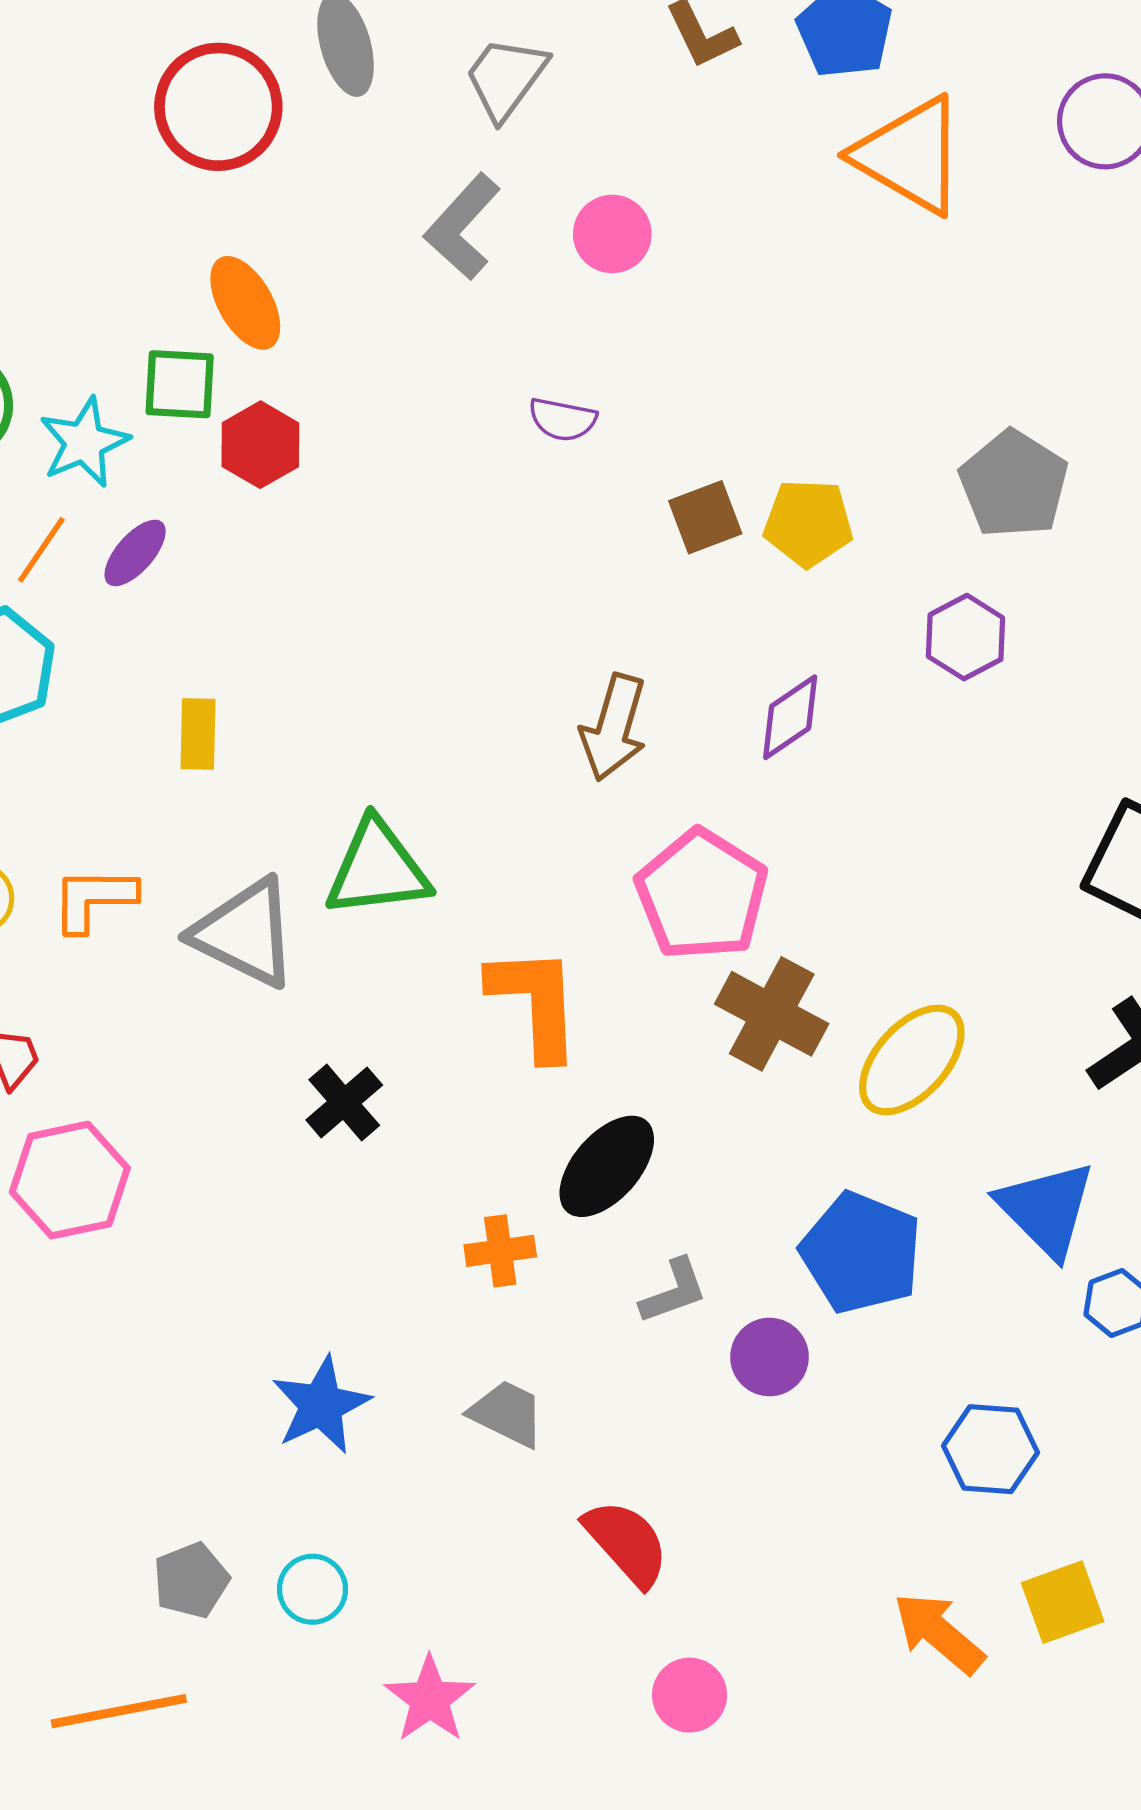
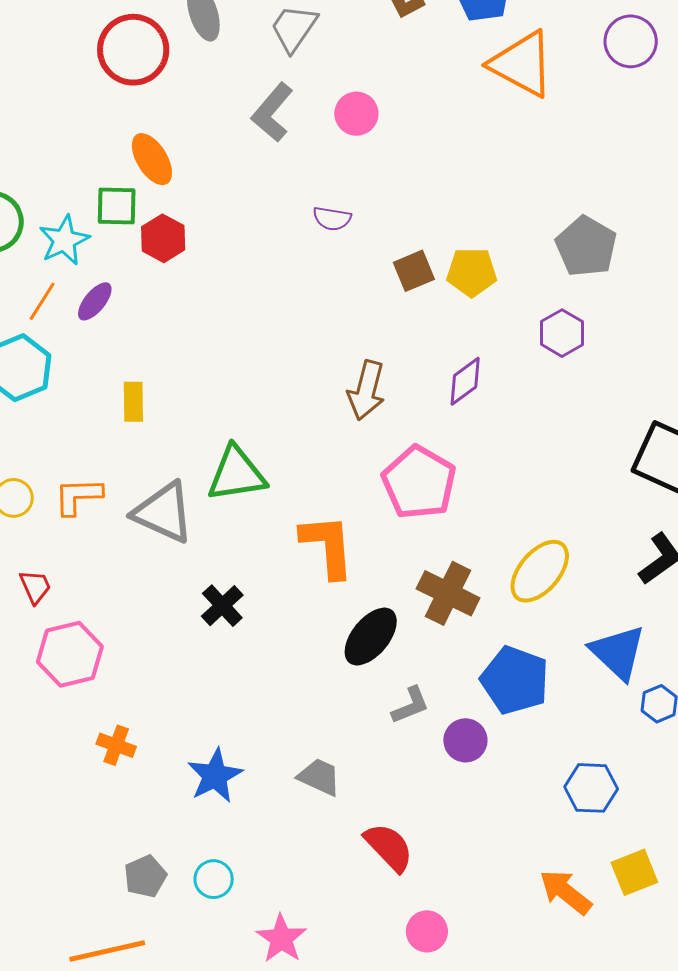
brown cross: (772, 1014) -> (448, 593), moved
orange cross: (500, 1251) -> (116, 745), moved, turned 30

